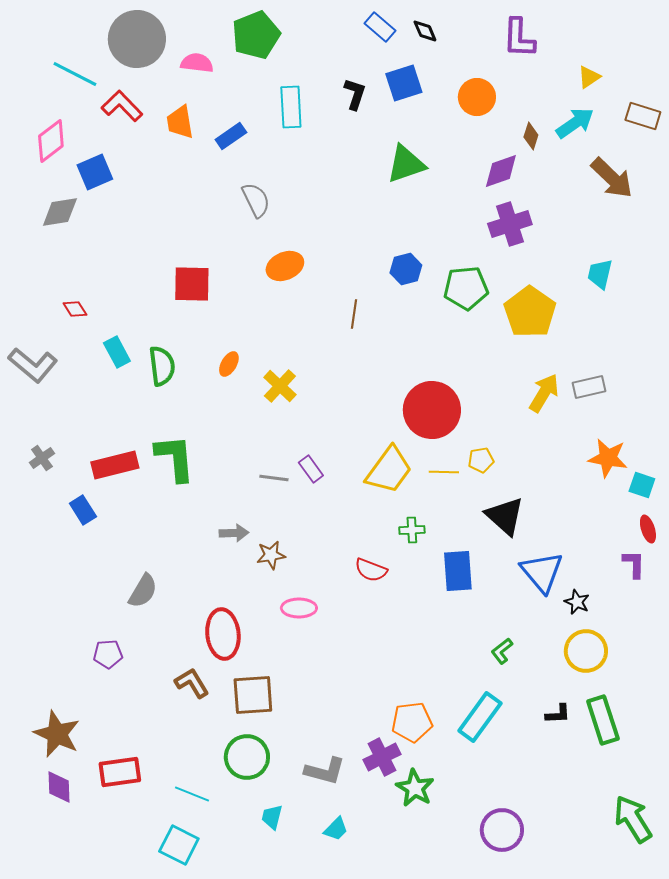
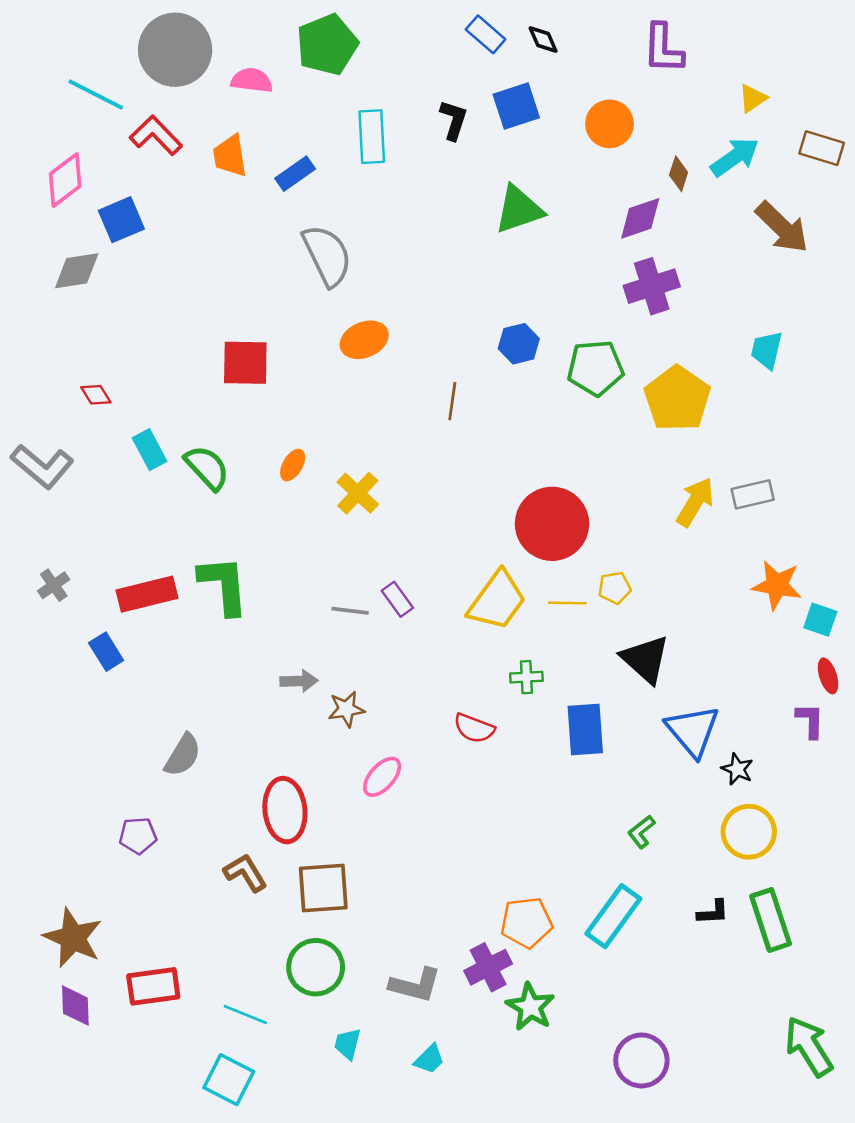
gray semicircle: (256, 200) -> (327, 255), size x1.4
green semicircle: (162, 366) -> (207, 468), turned -36
pink ellipse: (299, 608) -> (382, 777), turned -48

